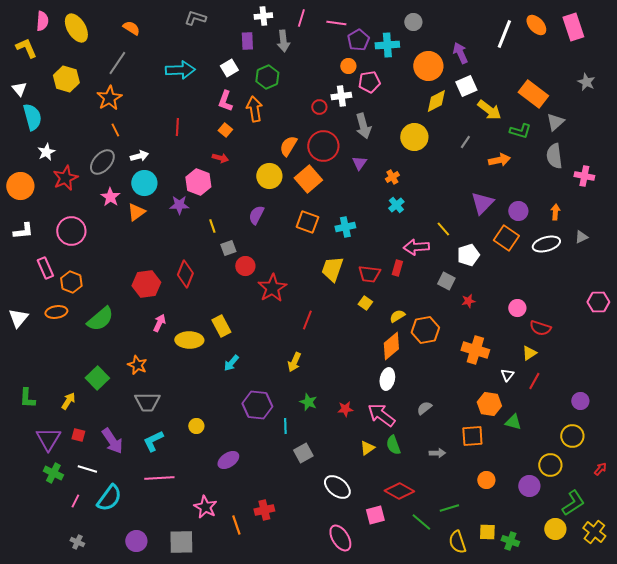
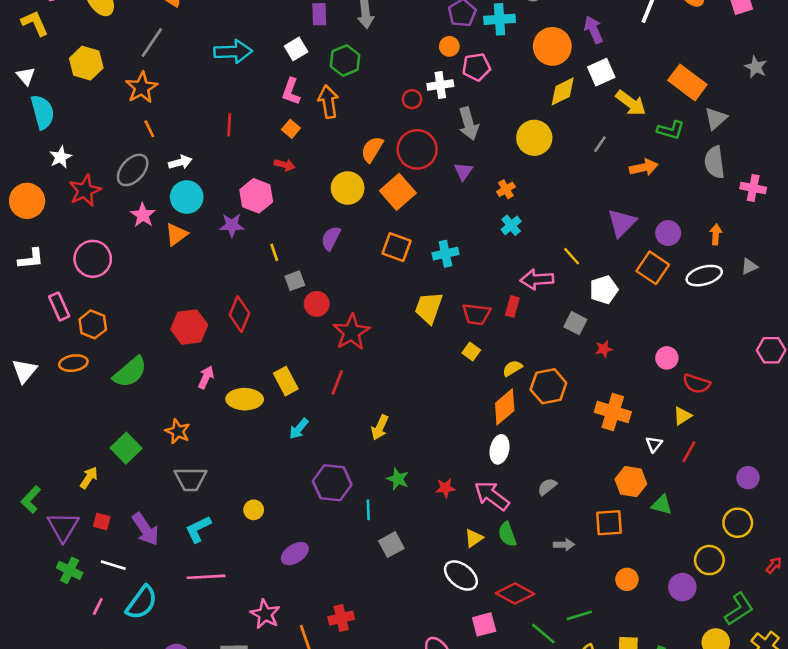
red line: (307, 320) -> (337, 382), moved
green L-shape: (27, 398) -> (31, 500), moved, turned 40
white ellipse: (337, 487) -> (461, 576), moved

